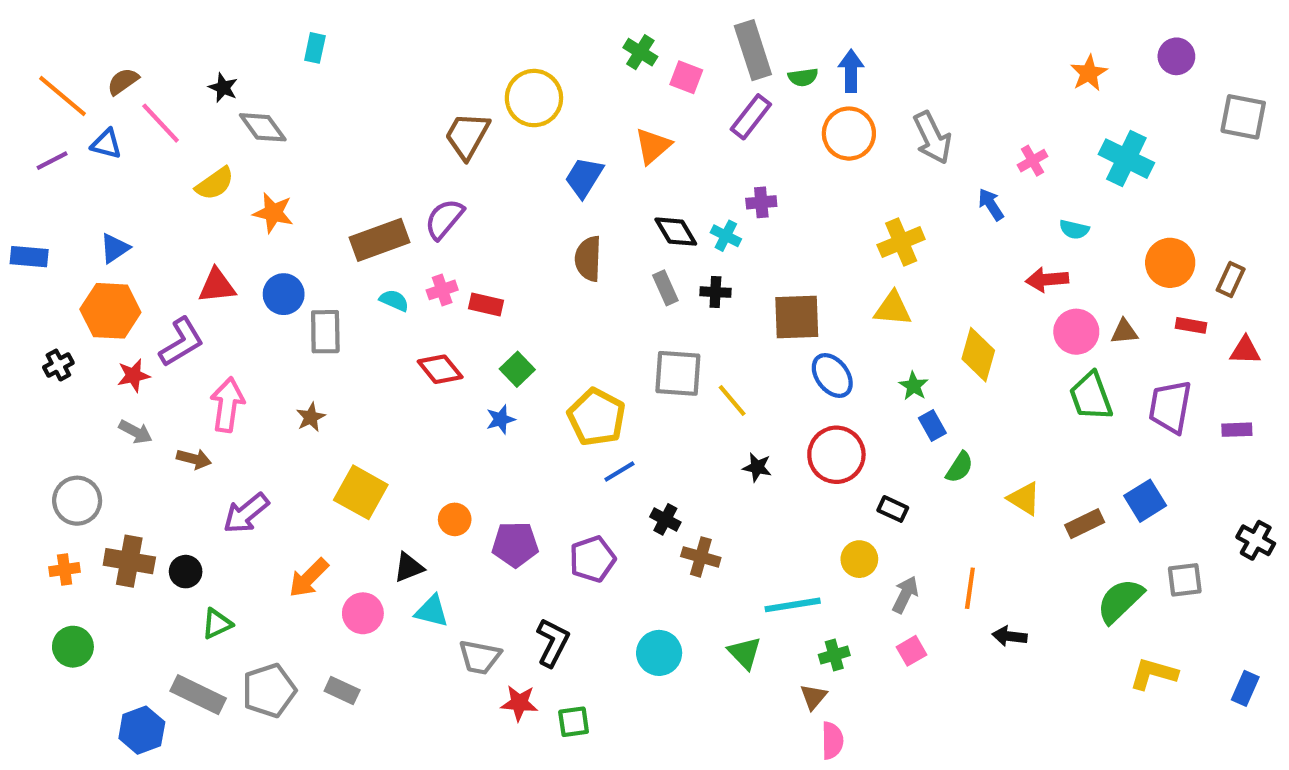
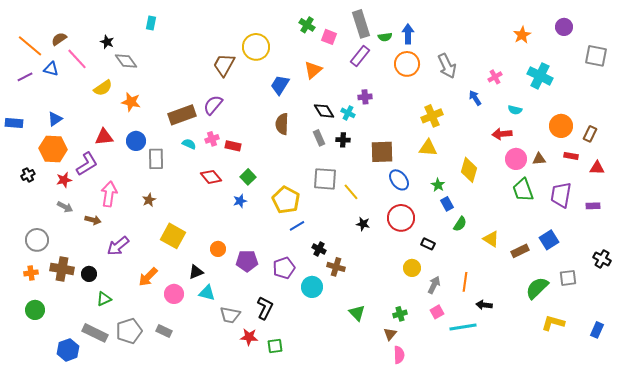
cyan line: (793, 605) -> (463, 327), moved
cyan circle: (659, 653) -> (312, 287), moved

